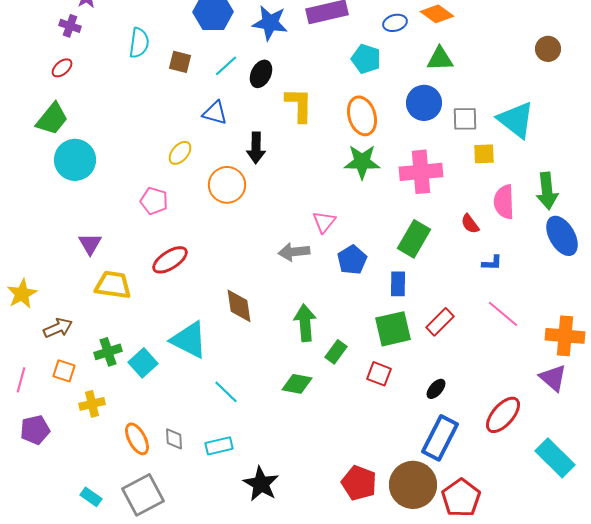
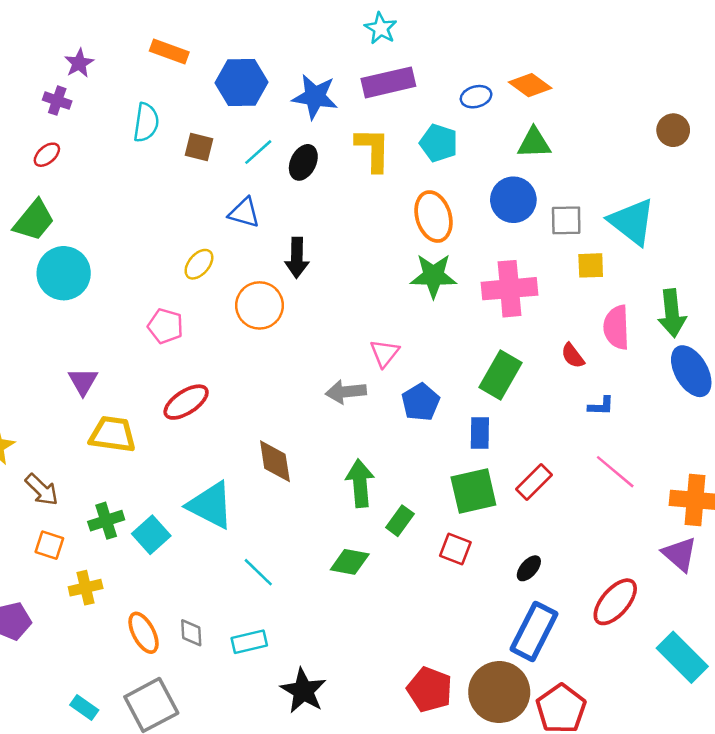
yellow L-shape: (299, 105) -> (373, 149), moved
brown arrow: (58, 328) -> (42, 490), turned 68

